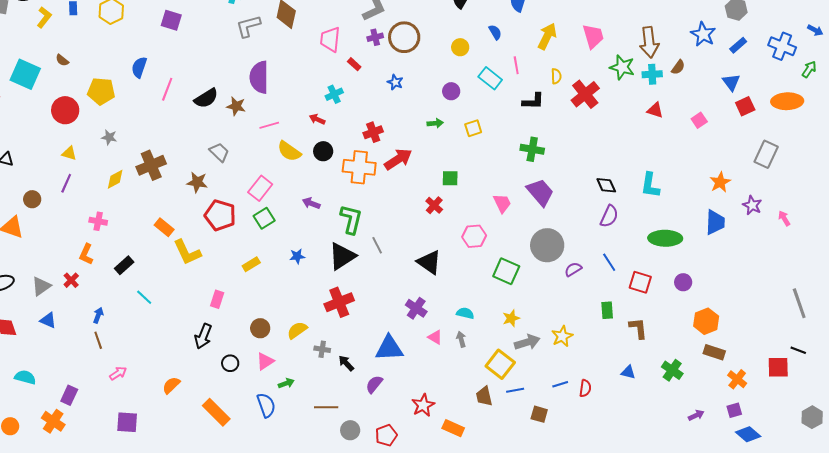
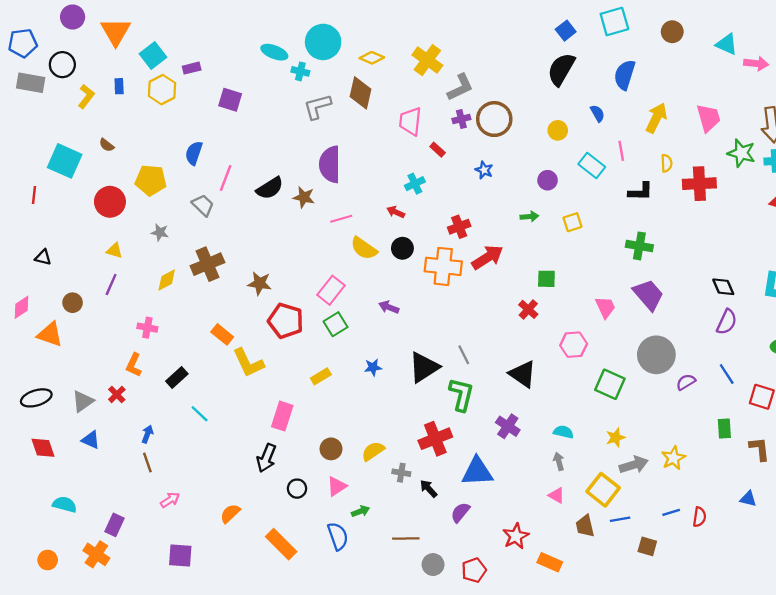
red cross: (585, 94) -> (699, 184), turned 36
gray trapezoid: (219, 152) -> (203, 205), moved
green L-shape: (351, 219) -> (461, 394), moved
pink rectangle: (217, 299) -> (282, 416), size x1.4
red cross: (339, 302) -> (435, 439), moved
pink triangle: (435, 337) -> (557, 495), moved

